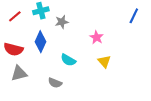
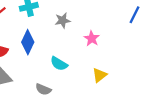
gray star: (62, 22) -> (63, 20), moved
yellow triangle: (104, 61) -> (100, 75), moved, turned 32

